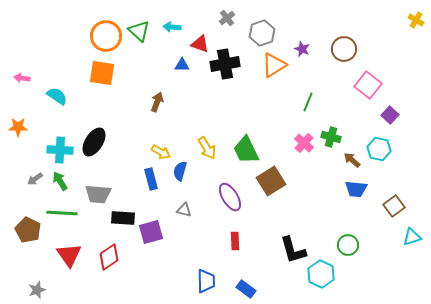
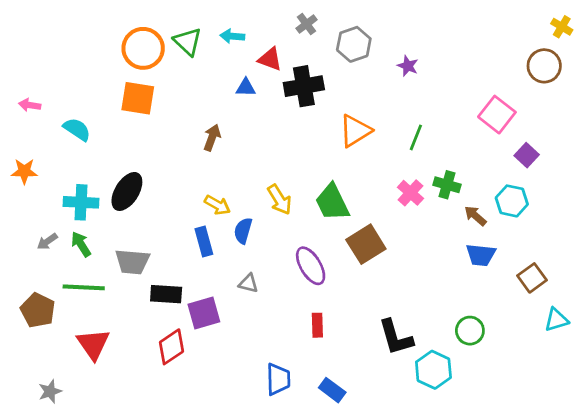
brown circle: (344, 49) -> (544, 66), moved
orange triangle: (274, 65) -> (355, 131), moved
red diamond: (109, 257) -> (171, 347), moved

